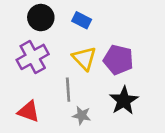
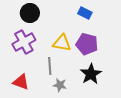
blue rectangle: (82, 20) -> (85, 13), moved
yellow triangle: (84, 58) -> (62, 43), turned -36

